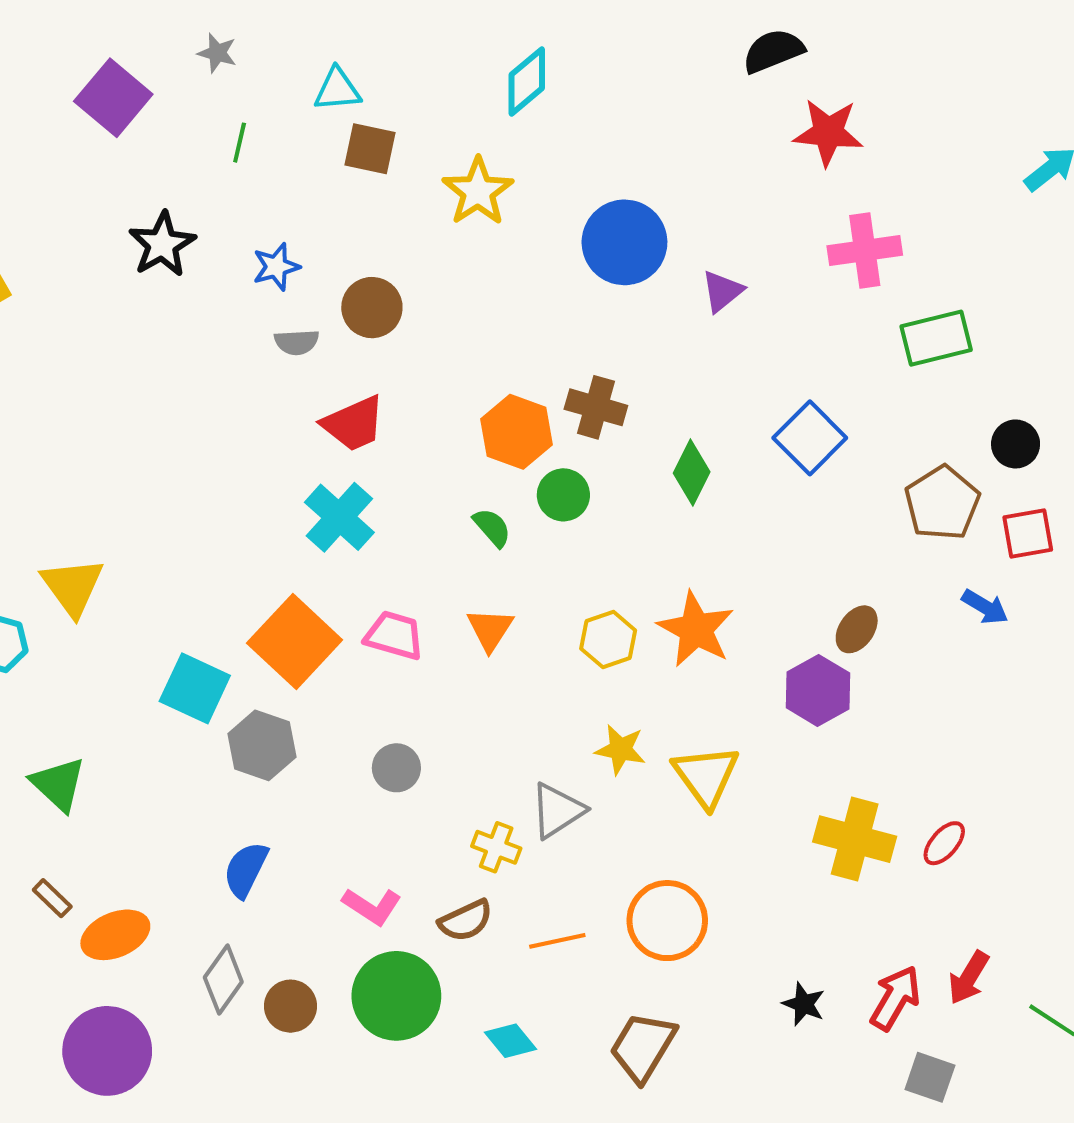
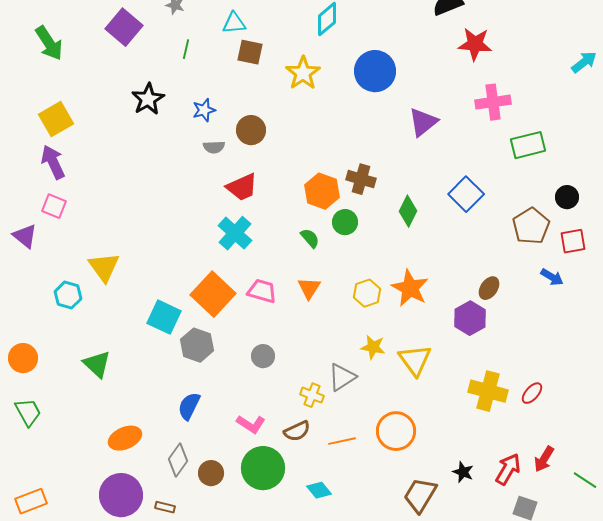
blue circle: (624, 242) -> (375, 71), moved
purple triangle: (722, 291) -> (423, 122), size x1.4
brown rectangle: (52, 898) -> (165, 507), moved, turned -30
brown trapezoid: (643, 1047) -> (420, 495), moved

